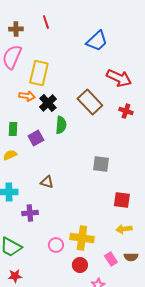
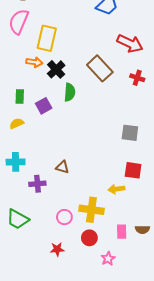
gray square: (101, 164) -> (130, 133), moved
brown triangle: (47, 182) -> (62, 167), moved
yellow arrow: (124, 229) -> (116, 189), moved
pink rectangle: (111, 259) -> (122, 232), turned 32
red star: (15, 276) -> (57, 249), moved

